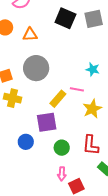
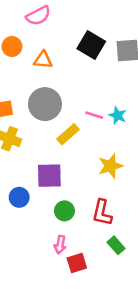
pink line: (77, 89) -> (94, 115), moved
yellow rectangle: (58, 99) -> (68, 134), moved

